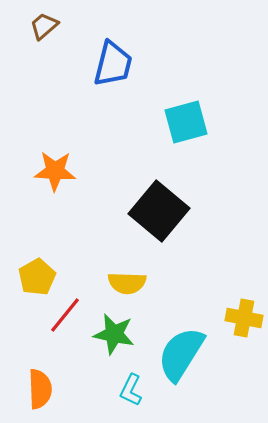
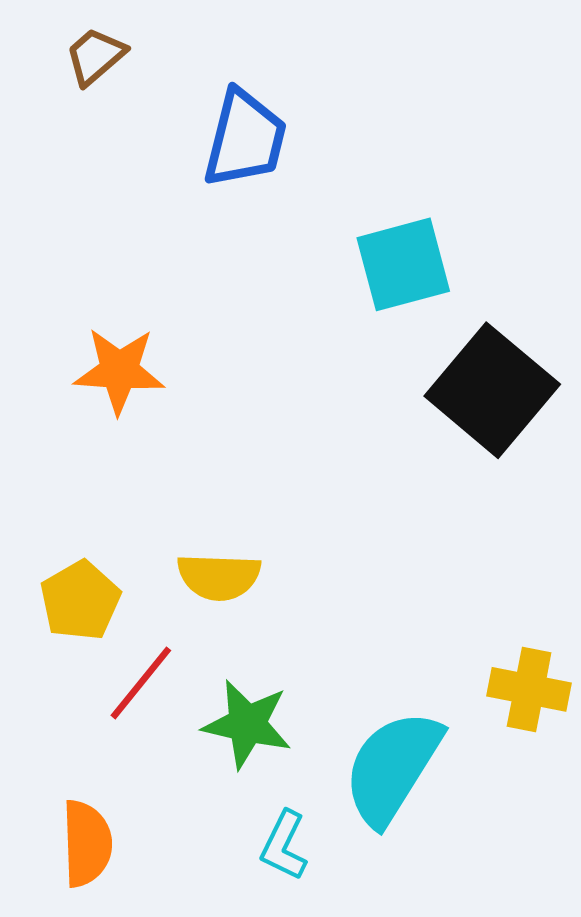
black square: (159, 211) -> (492, 390), moved
yellow semicircle: (127, 283) -> (219, 577), moved

